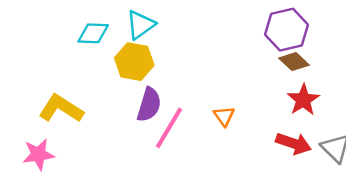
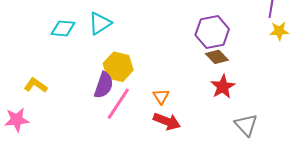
yellow hexagon: (134, 62) -> (118, 67), moved
yellow L-shape: (61, 109) -> (36, 85), size x0.7
red arrow: (294, 143) -> (167, 121), moved

